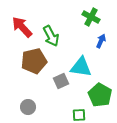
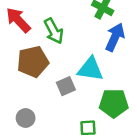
blue arrow: (101, 41) -> (115, 37), size x1.6
green pentagon: (100, 95) -> (114, 103), turned -30

